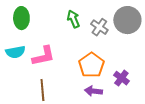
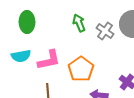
orange pentagon: (91, 65) -> (81, 69), moved

